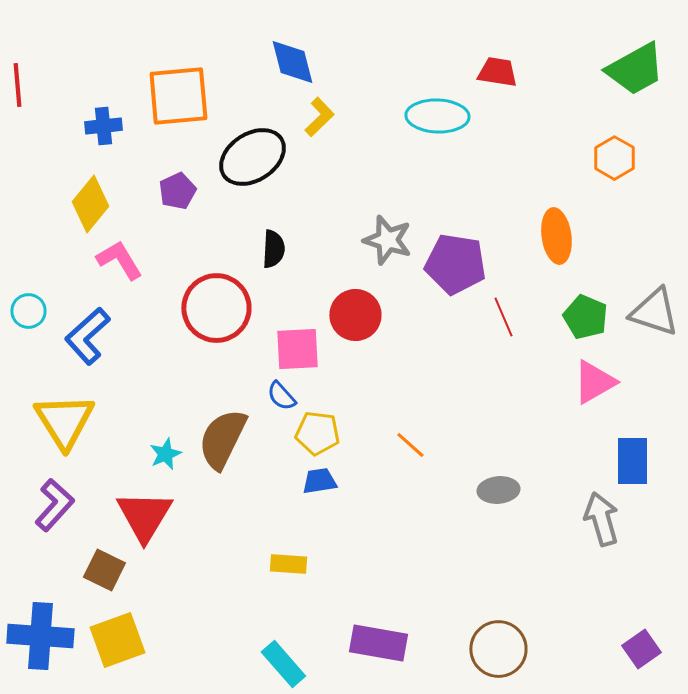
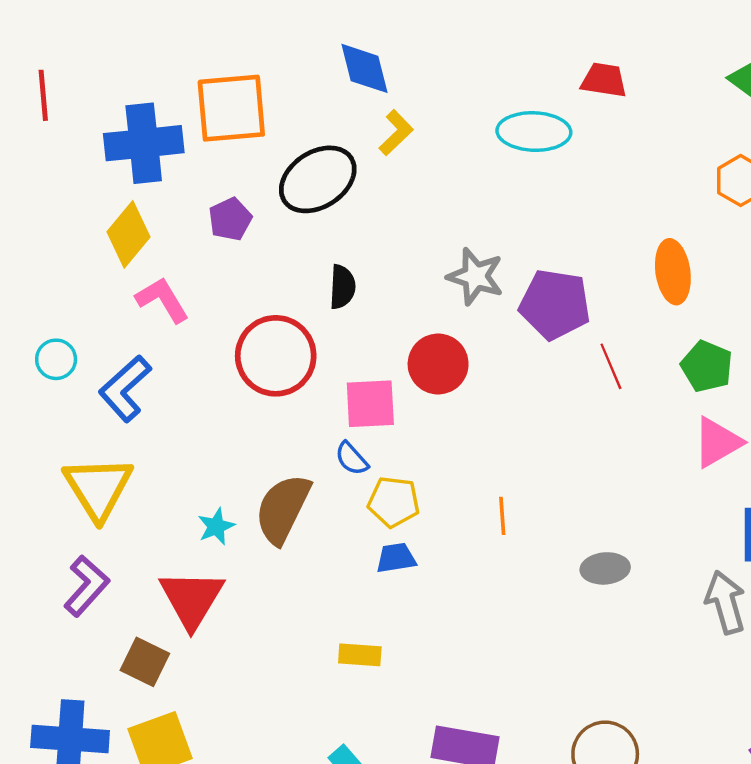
blue cross: (103, 126) -> (144, 143), size x1.8
orange line: (410, 445) -> (502, 516), turned 44

